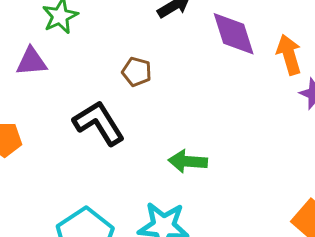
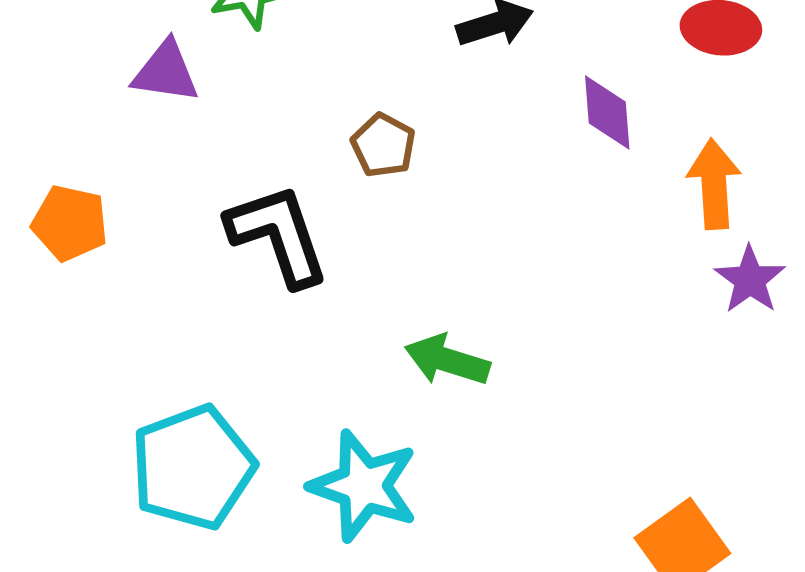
purple diamond: (234, 34) -> (607, 113), size x0.7

